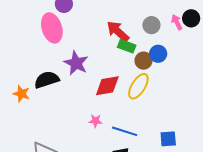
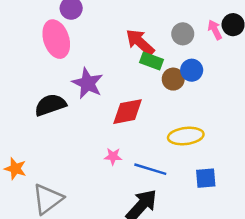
yellow ellipse: (138, 86) -> (186, 136), moved, turned 52
orange star: (21, 94) -> (15, 169), moved

